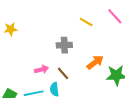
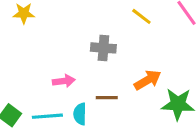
brown line: (63, 73) -> (107, 98), moved, turned -56

